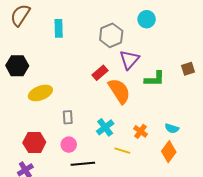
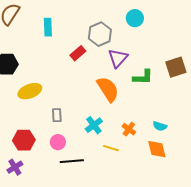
brown square: (188, 69) -> (176, 67), size x1.5
red rectangle: (100, 73) -> (78, 53), moved
orange diamond: (169, 152) -> (157, 149), turned -50

